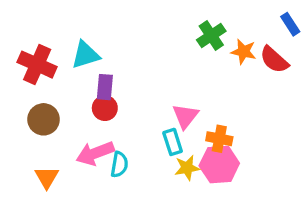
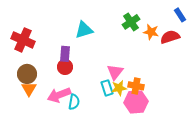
cyan triangle: (85, 55) -> (84, 30), moved
red semicircle: (274, 60) -> (170, 37), turned 120
yellow star: (187, 168) -> (119, 88), moved
orange triangle: (47, 177) -> (29, 89), moved

